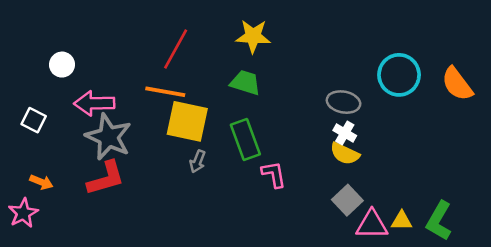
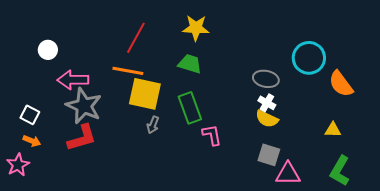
orange semicircle: (457, 84) -> (341, 84), moved
white square: (34, 120) -> (30, 115), moved
gray square: (347, 200) -> (269, 155), turned -30
yellow triangle: (402, 221) -> (333, 130), moved

